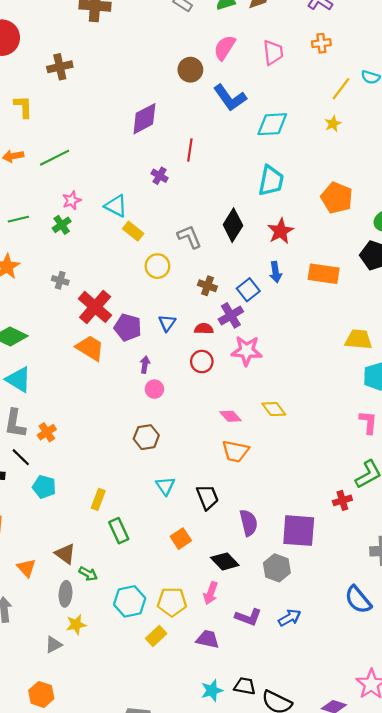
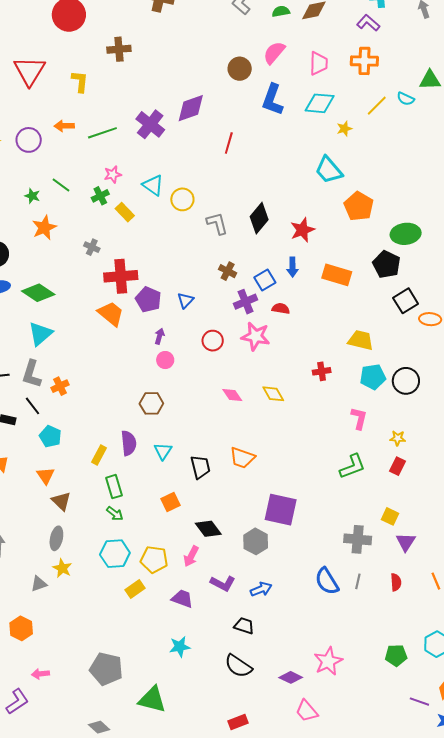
orange cross: (321, 43) -> (364, 61), size x1.5
blue L-shape: (230, 98) -> (273, 100), turned 48
cyan diamond: (272, 124) -> (320, 103), moved
yellow star: (333, 124) -> (344, 129), moved
purple cross: (160, 176) -> (150, 124), moved, size x1.8
cyan trapezoid: (271, 181) -> (329, 170), moved, turned 120
green line: (18, 219) -> (61, 185), turned 42
yellow rectangle: (133, 231) -> (125, 212), moved
yellow circle: (157, 266) -> (182, 199), moved
red cross: (95, 307) -> (121, 276), turned 36
red semicircle: (204, 329) -> (281, 309), moved
cyan triangle: (18, 380) -> (40, 334), turned 40
orange trapezoid: (235, 451) -> (242, 458), moved
red cross: (342, 500) -> (322, 371), moved
purple semicircle: (249, 523) -> (129, 443), moved
orange triangle: (26, 568) -> (46, 476), moved
green arrow: (88, 574) -> (115, 514), moved
yellow star: (76, 625) -> (62, 568), turned 30
black trapezoid: (245, 686) -> (244, 626), moved

